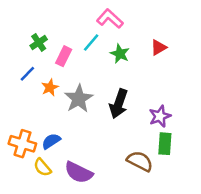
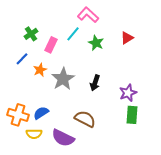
black arrow: (119, 104) -> (95, 83), size x0.7
brown semicircle: (140, 161) -> (85, 119), moved
yellow semicircle: (42, 167) -> (34, 134), turned -49

